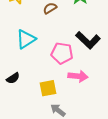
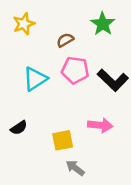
pink pentagon: (62, 53) -> (75, 70), moved

